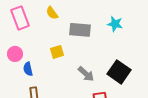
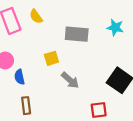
yellow semicircle: (52, 13) -> (36, 16), moved
gray arrow: (86, 74) -> (70, 80), moved

